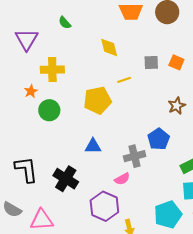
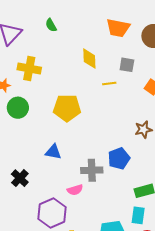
gray square: (151, 62) -> (127, 65), moved
yellow line: (124, 80) -> (109, 83), moved
black cross: (66, 179) -> (20, 178), size x0.7

